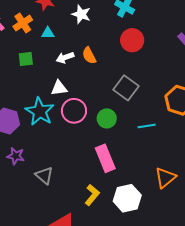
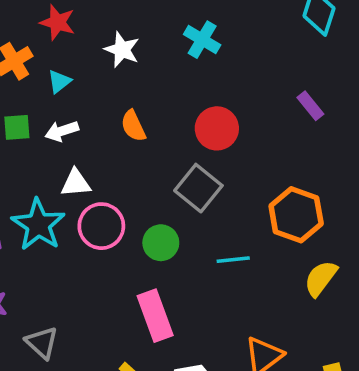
cyan triangle: (48, 33) -> (59, 81), turned -40
red circle: (132, 40) -> (217, 128), moved
white arrow: (65, 58) -> (62, 131), moved

